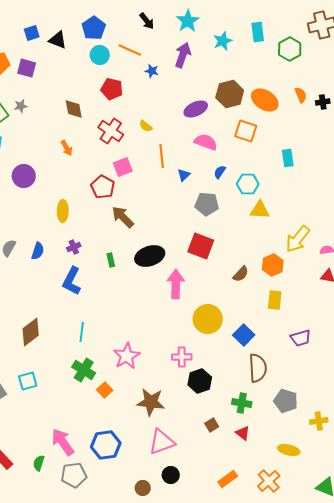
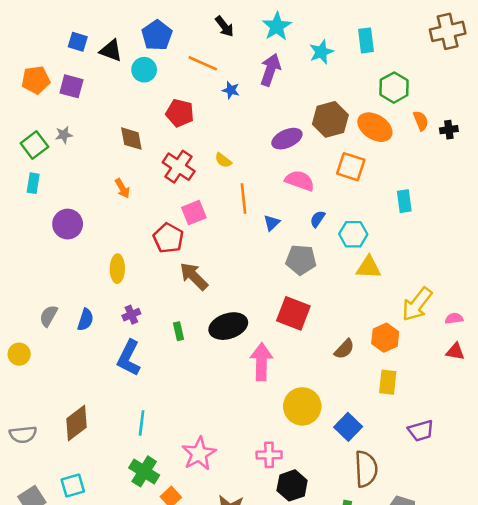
blue square: (32, 33) -> (78, 42), turned 35
green hexagon: (290, 49) -> (394, 88), moved
cyan circle: (100, 55) -> (144, 70), moved

